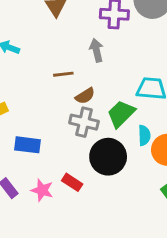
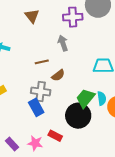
green trapezoid: (121, 114) -> (85, 98), moved
gray cross: (84, 122) -> (41, 92), moved
blue rectangle: (28, 145) -> (36, 107), moved, turned 60

